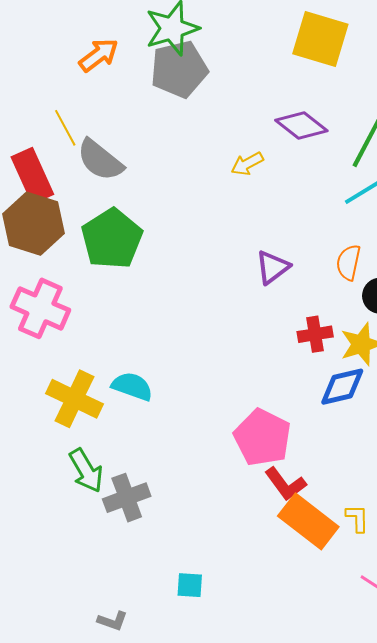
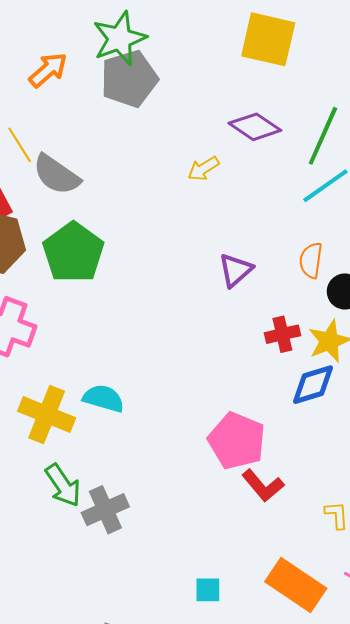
orange rectangle: (308, 521) -> (296, 585), moved
cyan square: (190, 585) -> (208, 590), moved

